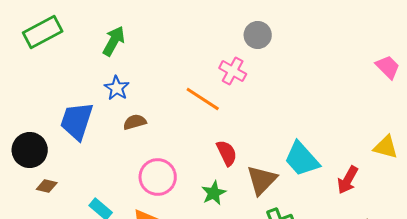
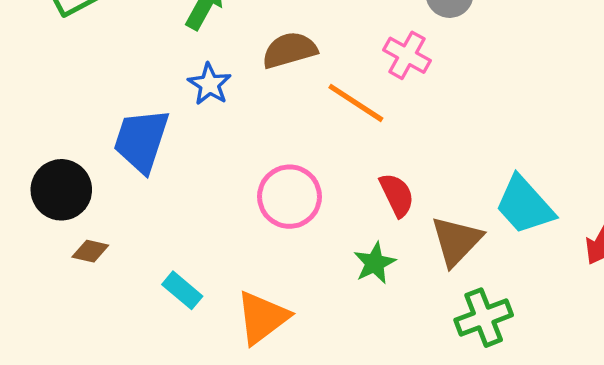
brown semicircle: (135, 122) -> (290, 50), moved, size x1.4
pink circle: (158, 177) -> (290, 197), moved

